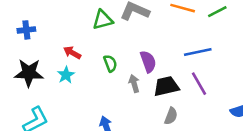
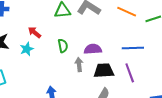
purple semicircle: (148, 62) -> (93, 49), turned -84

